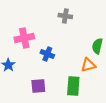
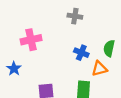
blue cross: (47, 54) -> (81, 53), moved

